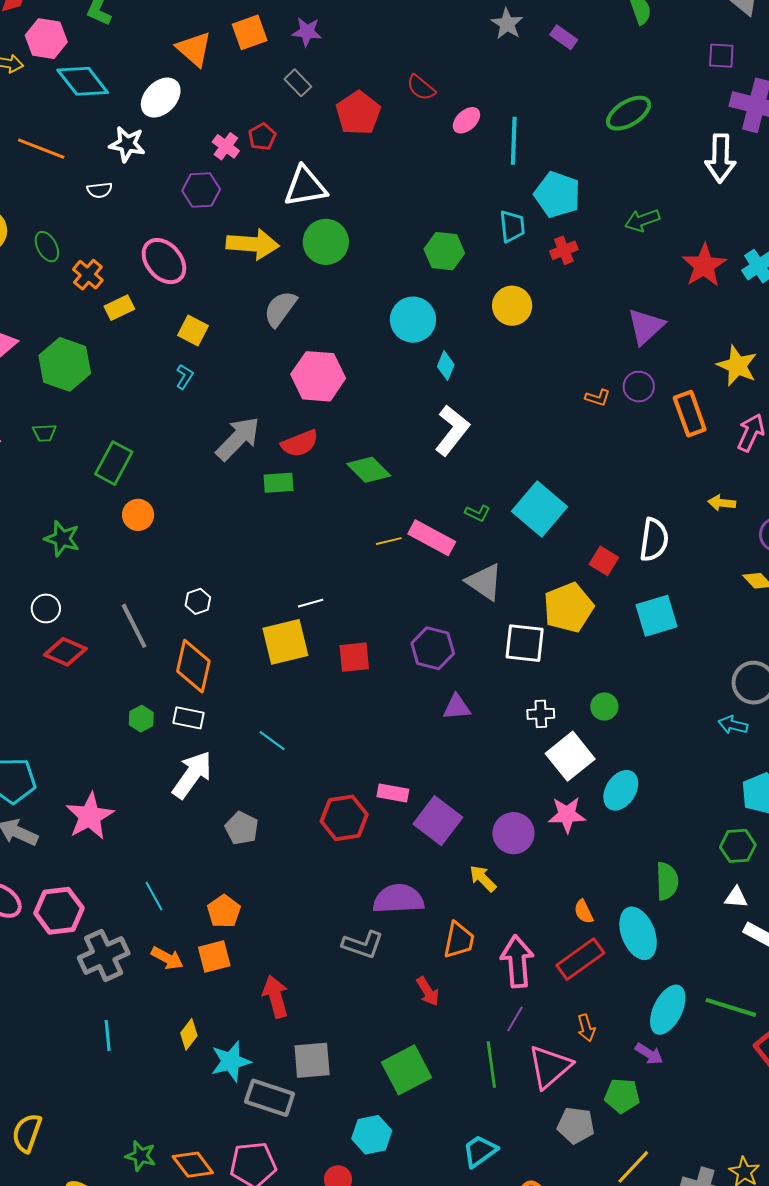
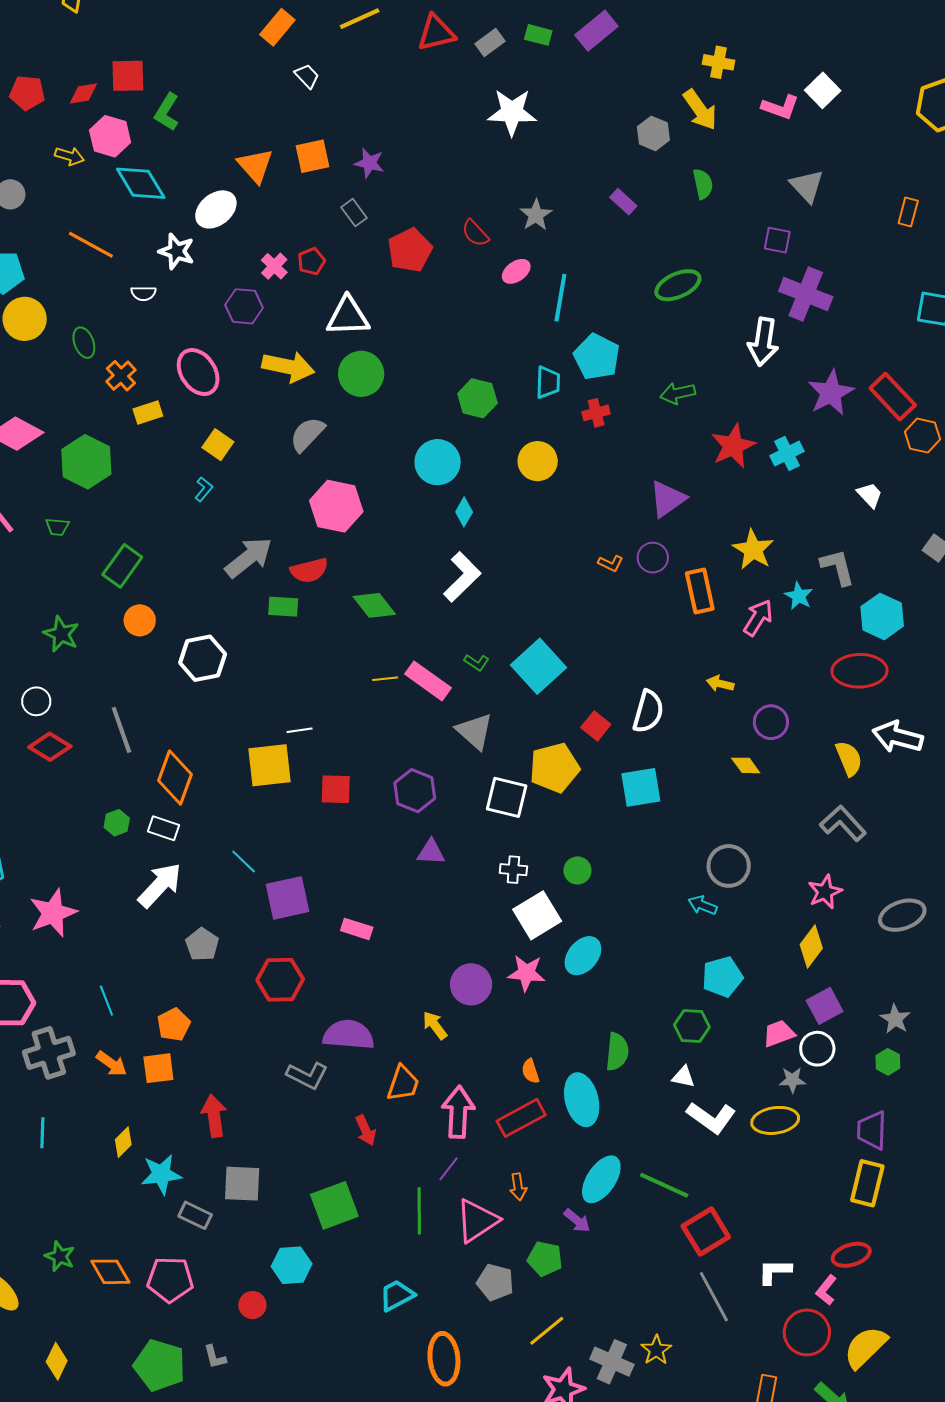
gray star: (507, 24) -> (536, 215), moved
white hexagon: (198, 601) -> (203, 658), moved, size x1.8
red hexagon: (344, 818) -> (280, 980), moved
purple square: (438, 821) -> (288, 898), moved, turned 33
gray rectangle: (270, 1098) -> (195, 1215), size x0.7

